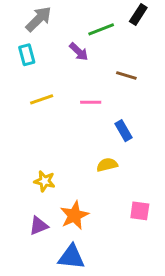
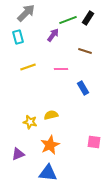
black rectangle: (138, 15) -> (88, 18), moved
purple arrow: (79, 52) -> (53, 35), turned -96
yellow semicircle: (107, 165) -> (51, 115), moved
purple triangle: (39, 226) -> (18, 154), moved

